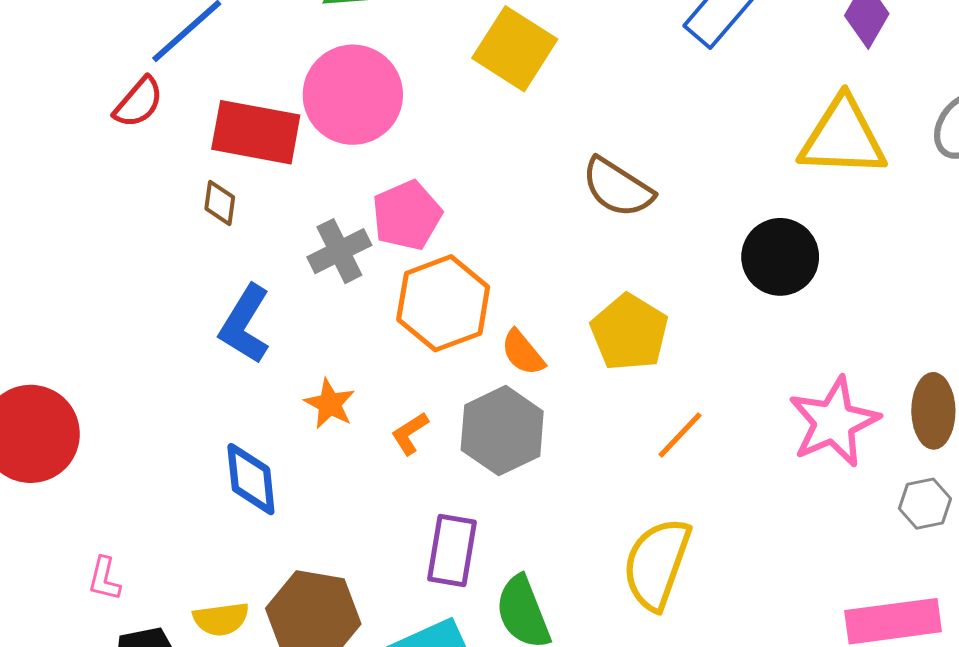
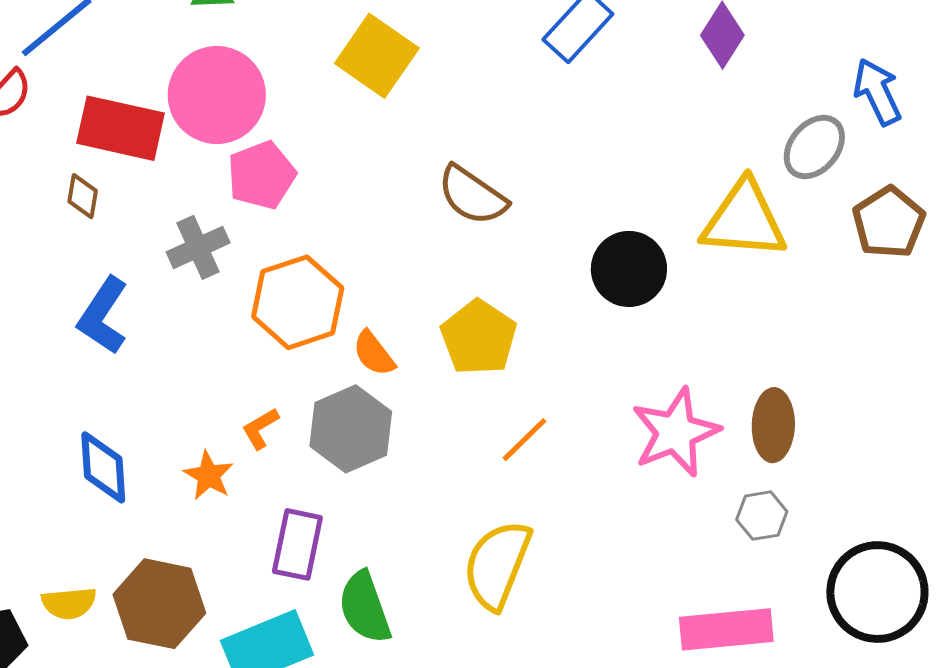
yellow triangle: (843, 137) -> (744, 220), moved
pink pentagon: (407, 215) -> (262, 175), moved
orange star: (330, 404) -> (209, 475), moved

